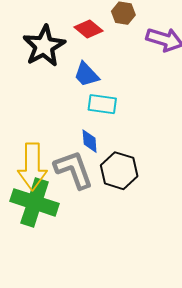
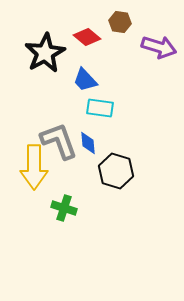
gray L-shape: (74, 170) -> (59, 141), moved
green cross: (35, 202) -> (64, 208), moved, size x0.6

